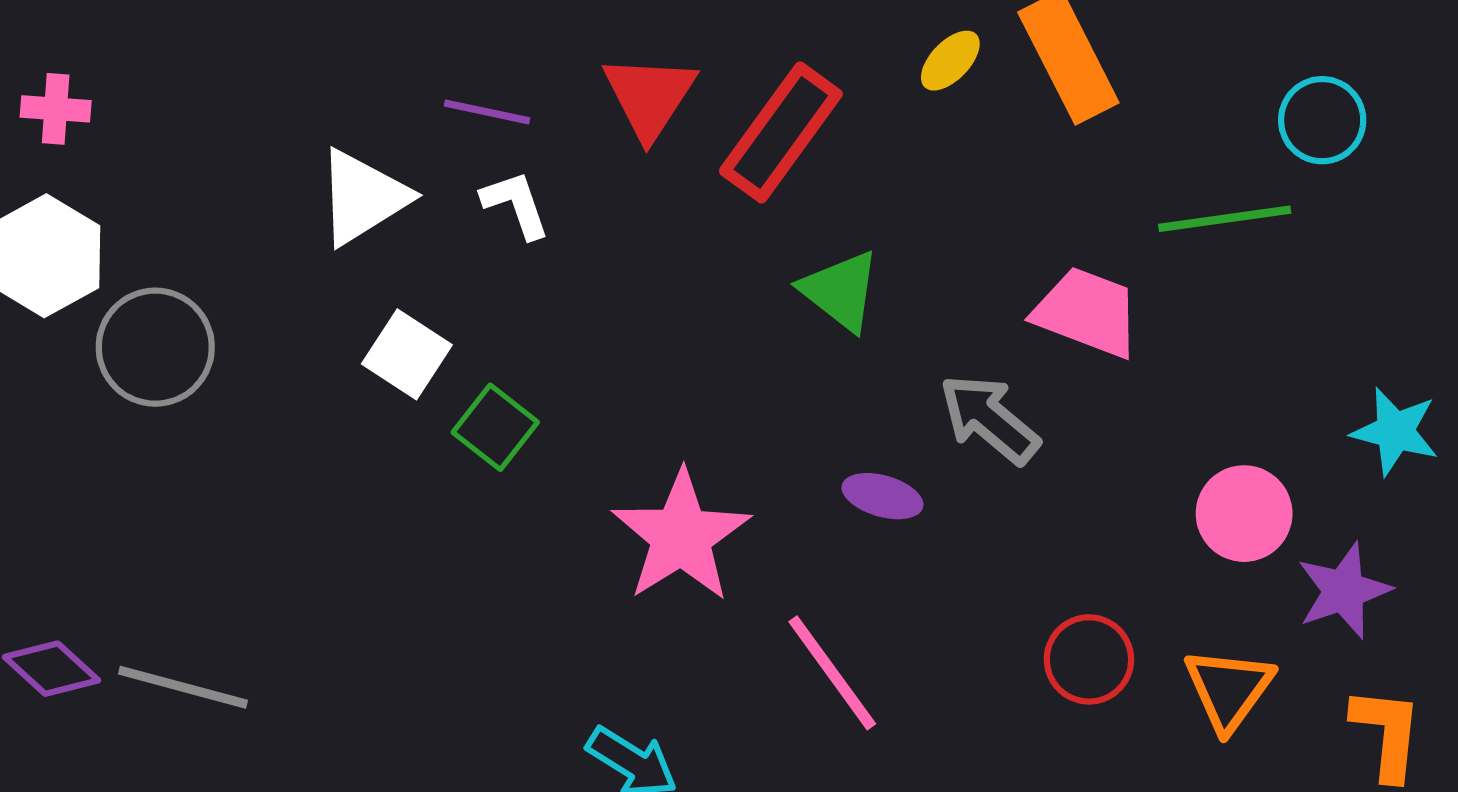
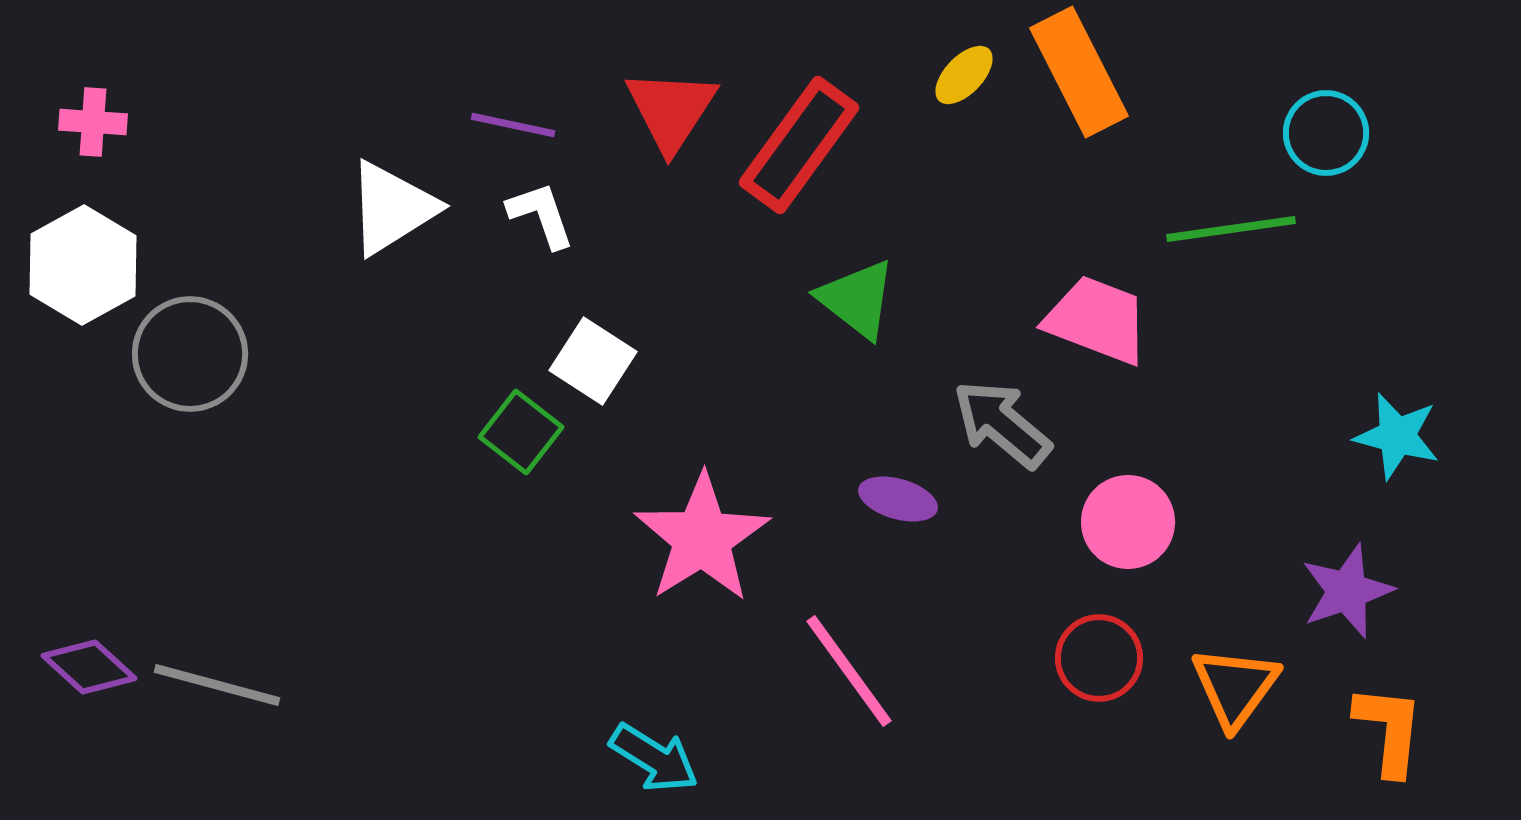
white square: (407, 354) -> (593, 361), moved
pink circle: (1244, 514) -> (1128, 522), moved

